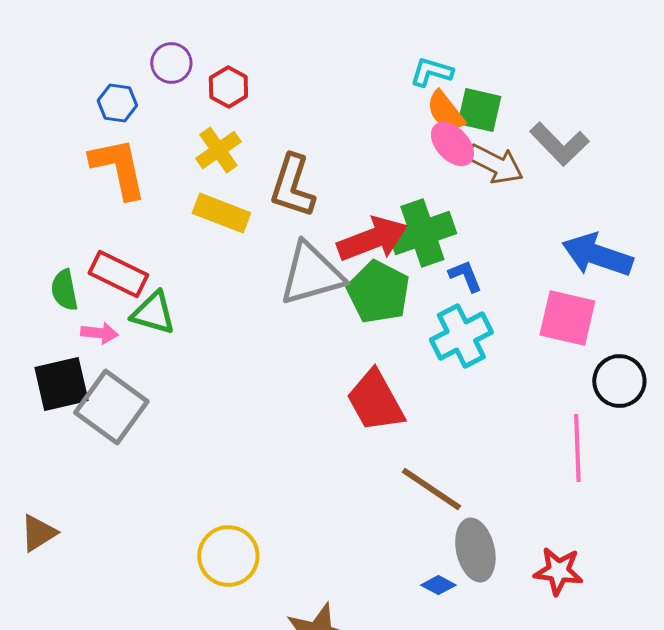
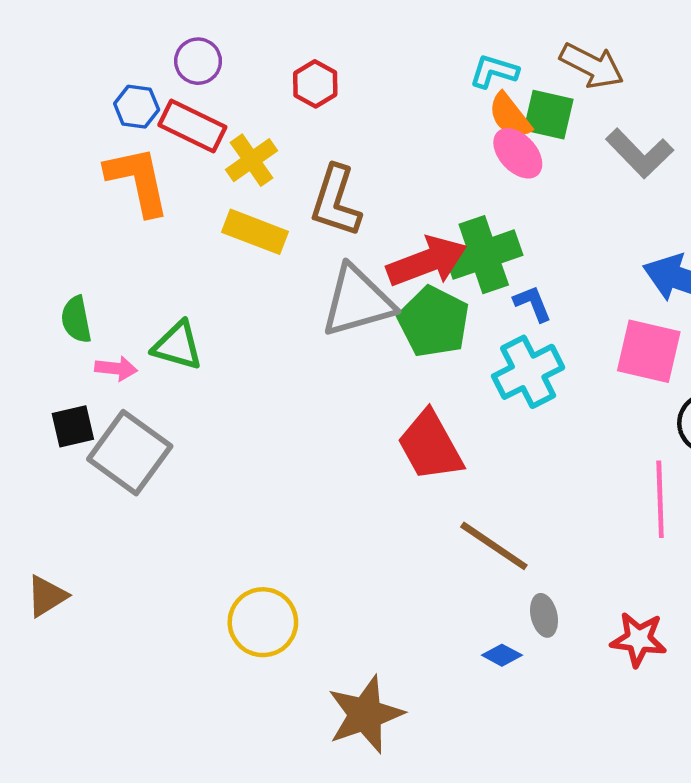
red hexagon: (228, 87) -> (315, 84), moved
brown arrow: (495, 164) -> (592, 66), moved
red rectangle: (118, 274) -> (192, 126), moved
black square: (61, 384) -> (73, 426), size x0.7
gray ellipse: (475, 550) -> (544, 615), size x0.6

